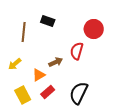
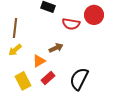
brown line: (24, 32) -> (15, 28), moved
red semicircle: (77, 51) -> (71, 24), moved, turned -96

